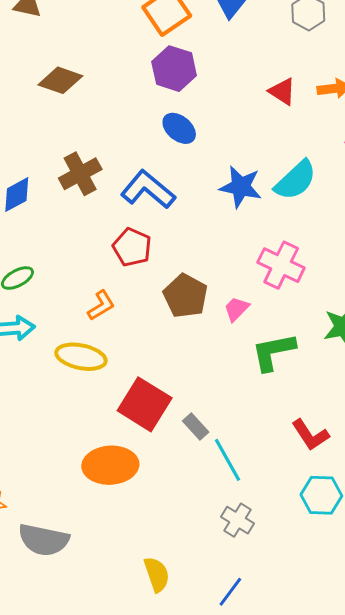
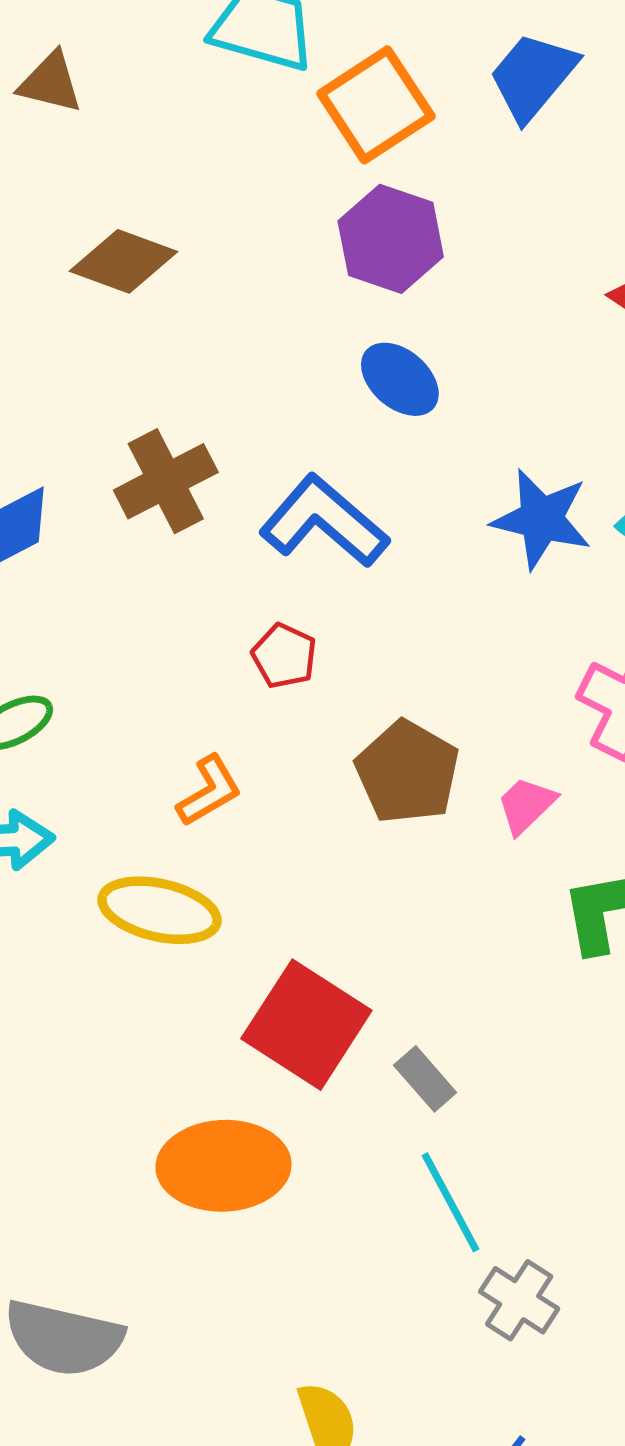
red pentagon: (132, 247) -> (284, 656), size x0.7
cyan line: (227, 460) -> (451, 1202), moved

